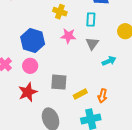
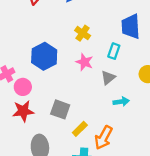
pink circle: (30, 66) -> (23, 87), moved
yellow rectangle: (80, 94) -> (80, 129), turned -32
orange arrow: (102, 96) -> (103, 138), size x1.5

